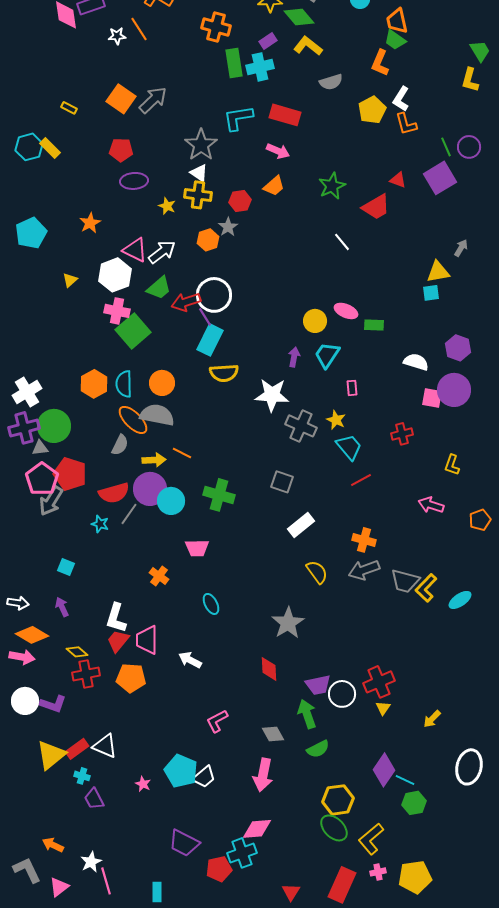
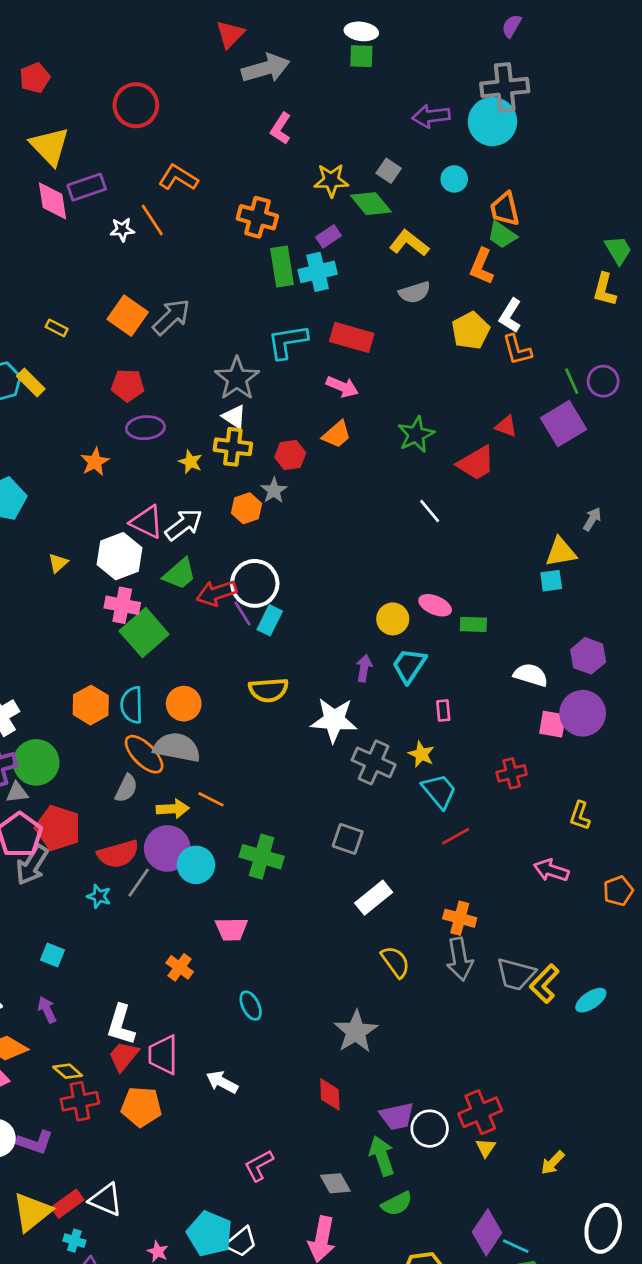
yellow L-shape: (308, 46) -> (409, 243), moved
orange star: (90, 223) -> (95, 462), moved
cyan rectangle: (210, 340) -> (270, 620), moved, size x0.7
gray arrow: (364, 570) -> (460, 959), turned -80

